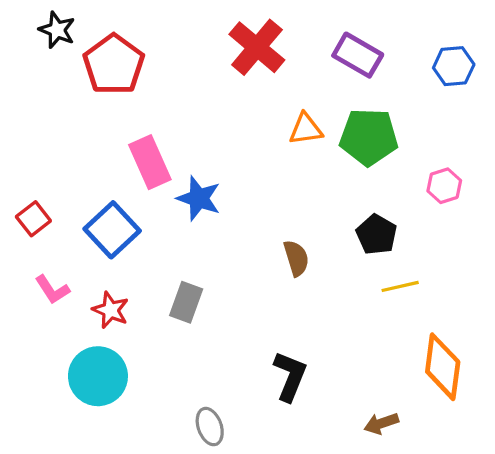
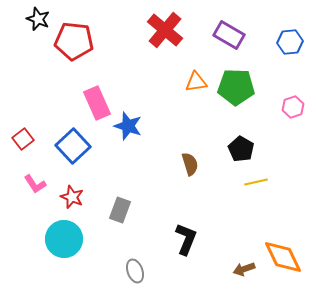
red pentagon: (114, 65) -> (74, 41), turned -30
pink hexagon: (444, 186) -> (293, 107), moved
gray rectangle: (186, 302) -> (120, 210), moved
orange diamond: (443, 367) -> (283, 257), moved, turned -33

